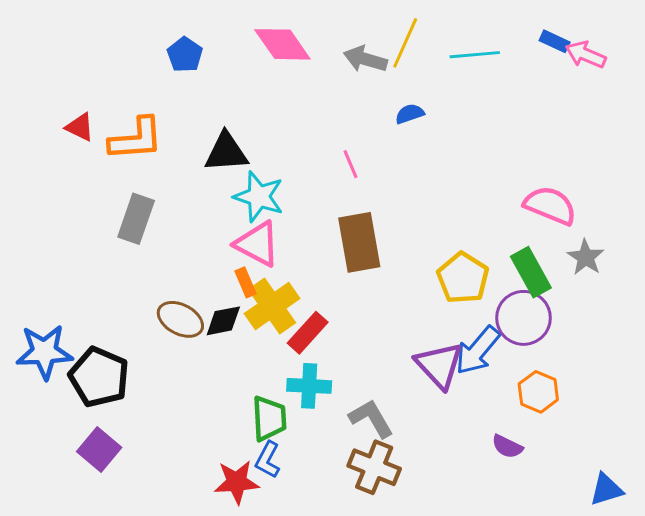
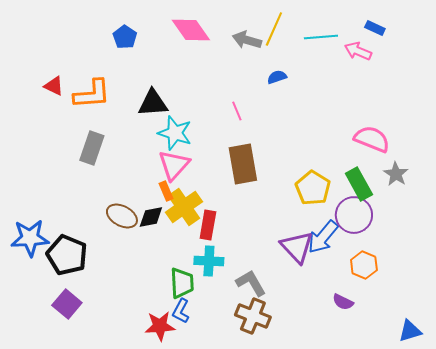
pink arrow: (586, 55) -> (358, 51), moved
pink triangle: (257, 244) -> (174, 165), turned 44
red rectangle: (308, 333) -> (208, 225), turned -32

